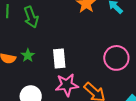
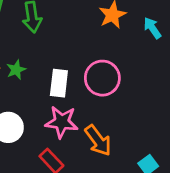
pink circle: (116, 58) -> (102, 78), moved

